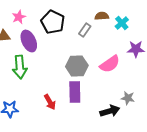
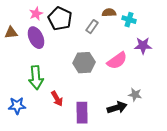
pink star: (19, 17) -> (36, 14), moved
cyan cross: (122, 23) -> (129, 20), turned -32
green arrow: (20, 67) -> (36, 78), moved
purple rectangle: (75, 92) -> (82, 113), moved

